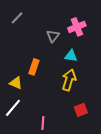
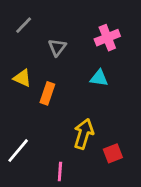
gray triangle: (53, 36) -> (57, 47), moved
yellow arrow: (69, 80) -> (84, 134), moved
yellow triangle: (16, 83) -> (22, 78), moved

